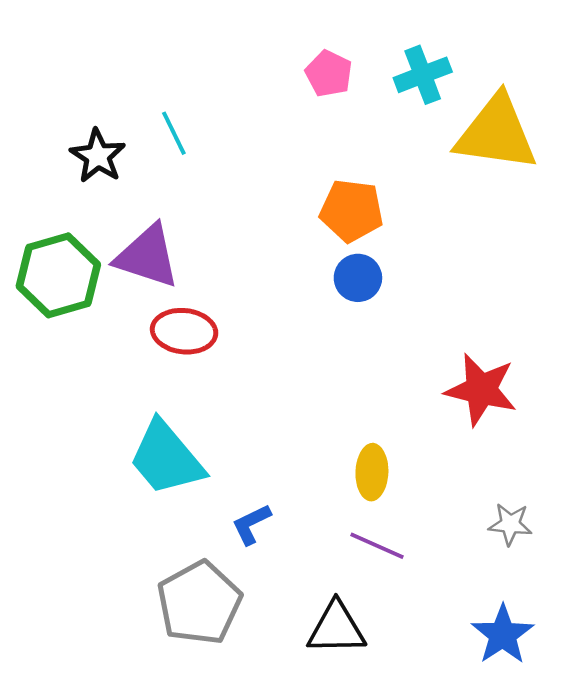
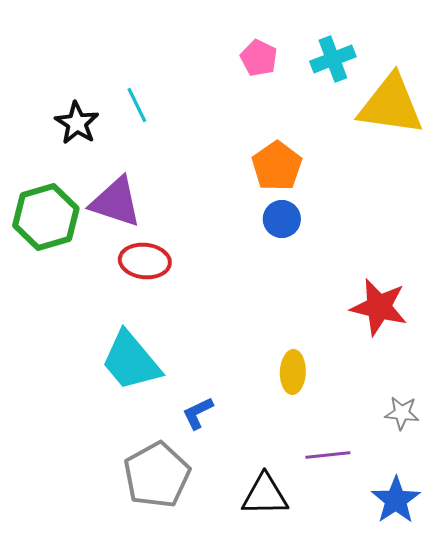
orange pentagon: (352, 211) -> (277, 166), turned 30
purple line: (377, 546) -> (328, 455), moved, turned -30

